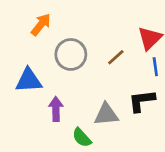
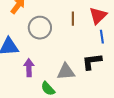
brown line: (116, 57) -> (73, 19), moved, turned -48

